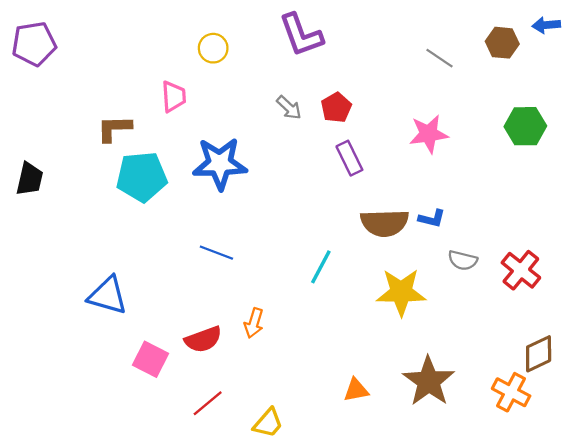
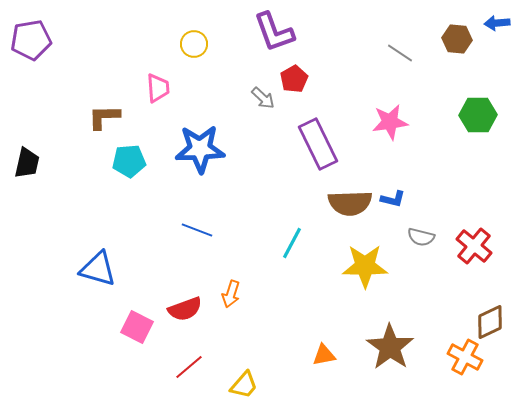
red pentagon: (336, 108) -> (294, 79), moved
purple rectangle: (349, 158) -> (318, 144), size x1.6
cyan pentagon: (142, 177) -> (129, 161), size x0.7

